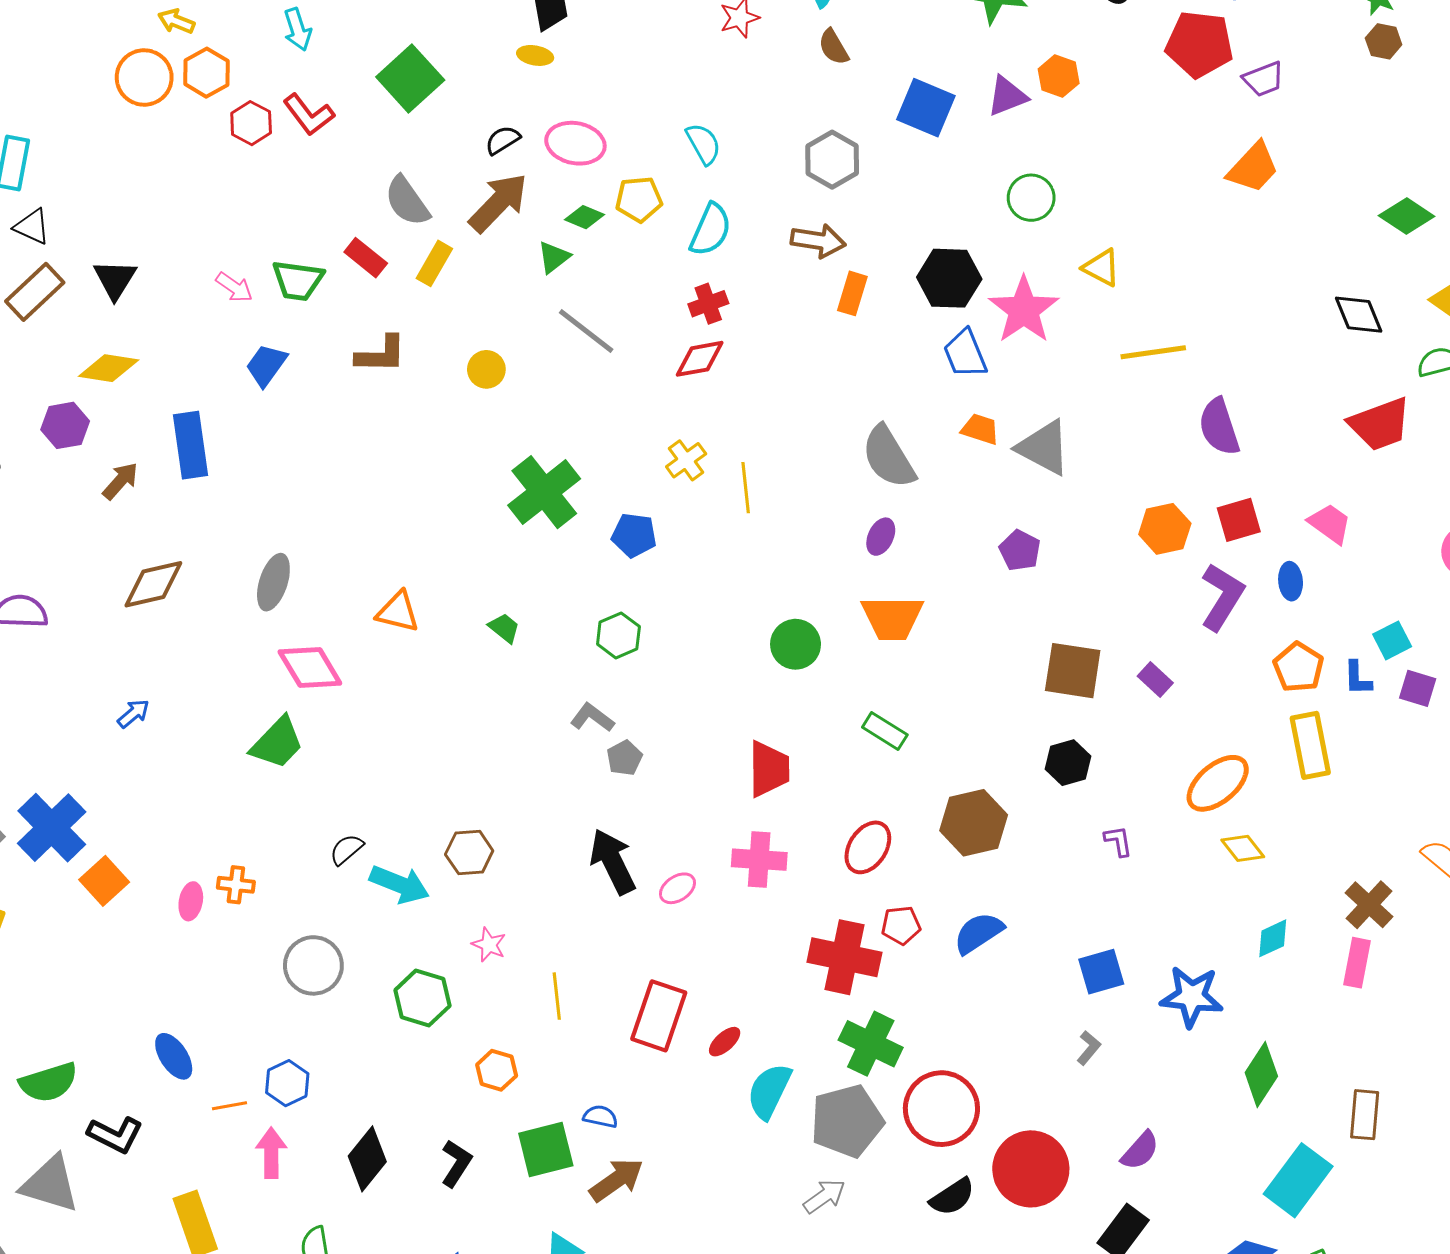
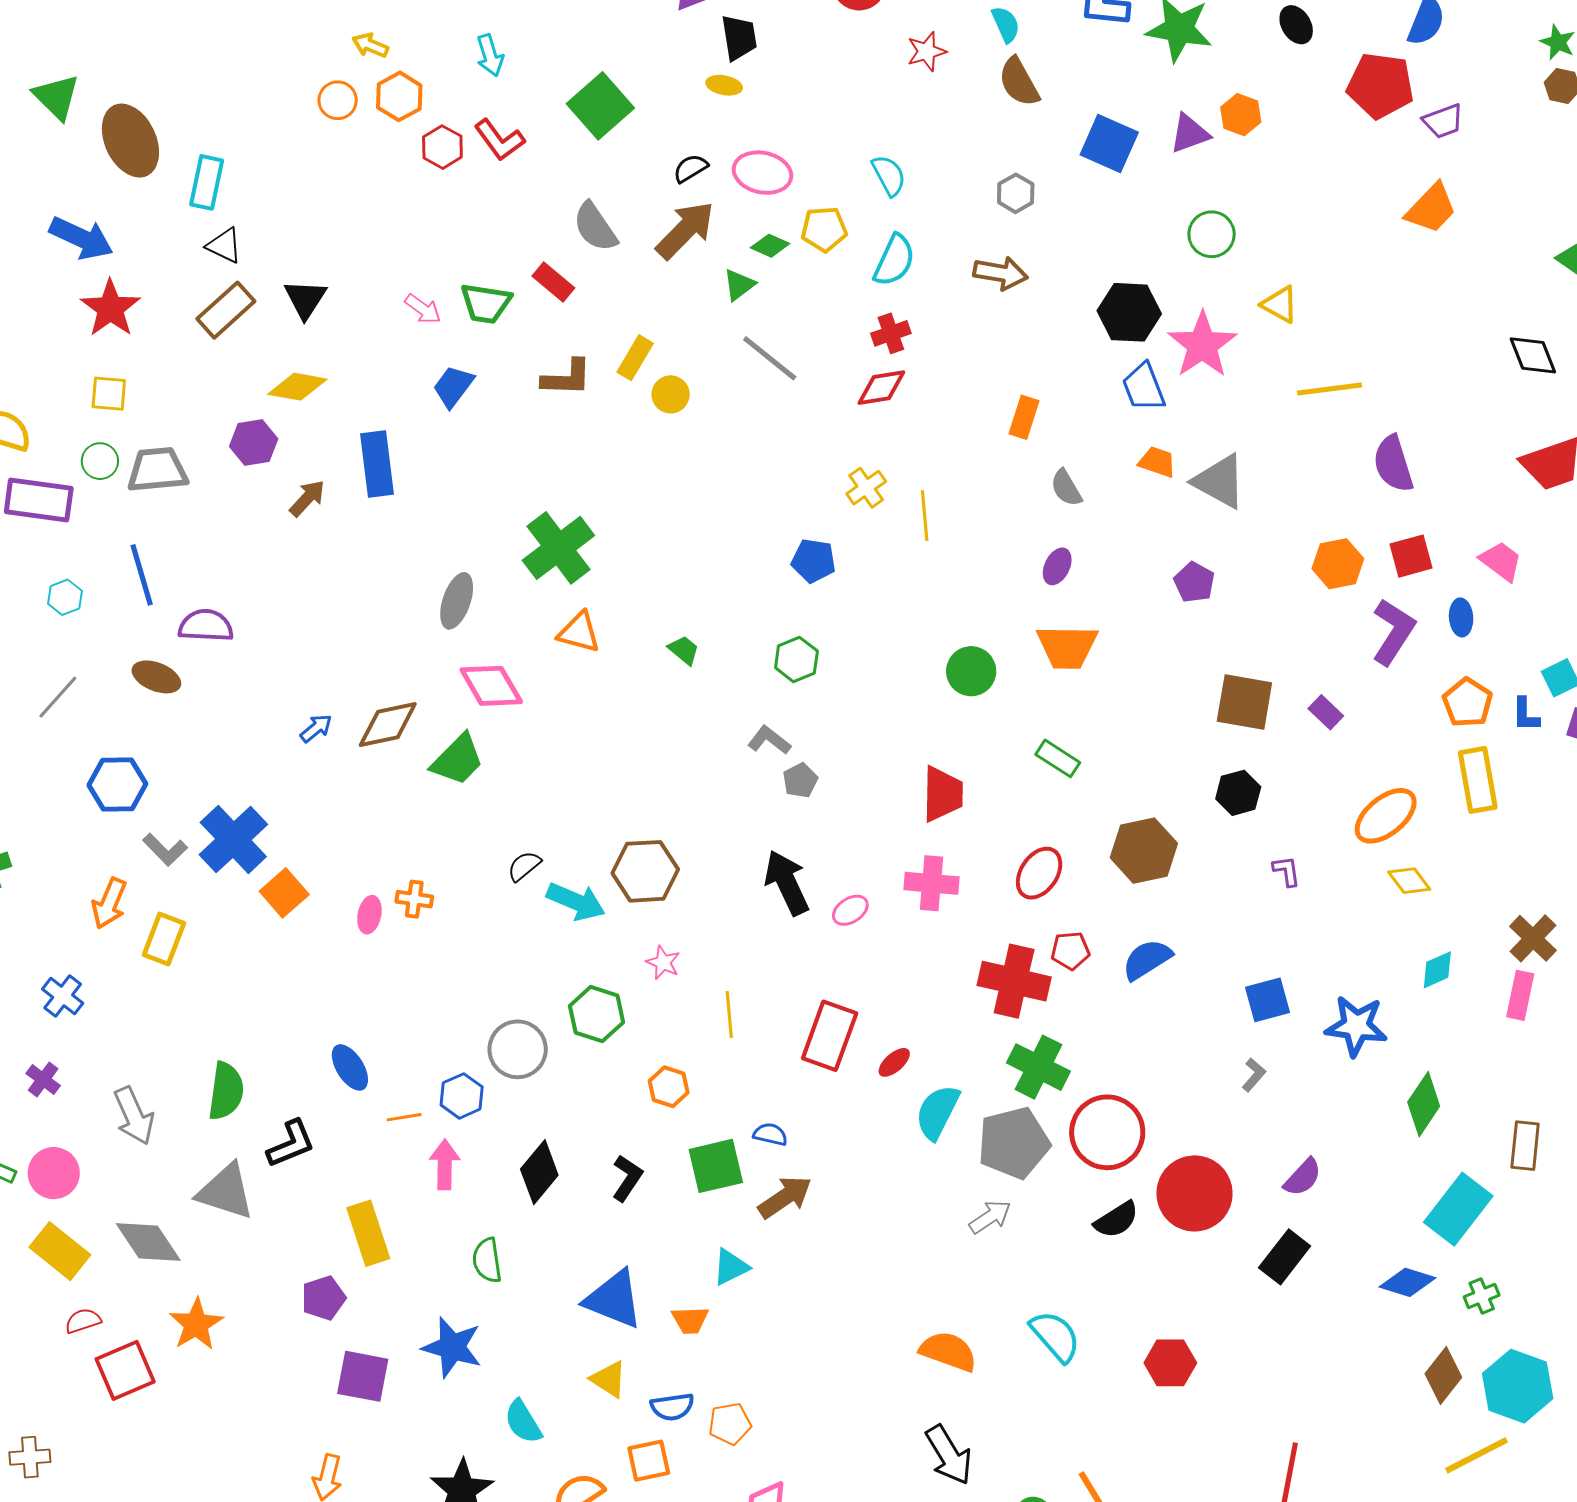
brown semicircle: (833, 47) -> (1019, 82), size x1.4
orange circle: (144, 77) -> (338, 100), size x0.7
gray hexagon: (832, 160) -> (1016, 193), size x0.7
yellow rectangle: (434, 263) -> (635, 358), moved
orange rectangle: (852, 293) -> (1024, 417), moved
gray semicircle: (888, 457) -> (1066, 488), size x0.6
green cross: (544, 492) -> (558, 548), moved
brown diamond: (153, 584) -> (388, 725), moved
brown hexagon: (469, 853) -> (645, 871), size x1.4
gray circle: (313, 965) -> (518, 1049), moved
green semicircle: (49, 1082) -> (226, 1091), turned -66
black L-shape: (115, 1135) -> (291, 1144), turned -50

